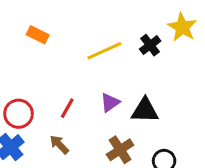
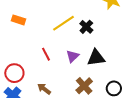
black cross: (150, 45) -> (86, 27), moved
red line: (67, 108) -> (46, 54), moved, turned -48

